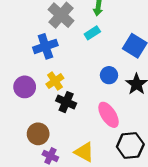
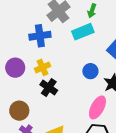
cyan rectangle: (92, 33) -> (83, 32), size x1.5
pink ellipse: (109, 115) -> (97, 107), moved, turned 50

